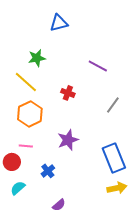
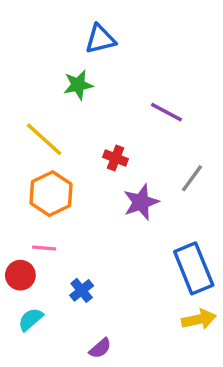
green star: (37, 58) -> (78, 85), moved
purple star: (68, 140) -> (141, 202), moved

